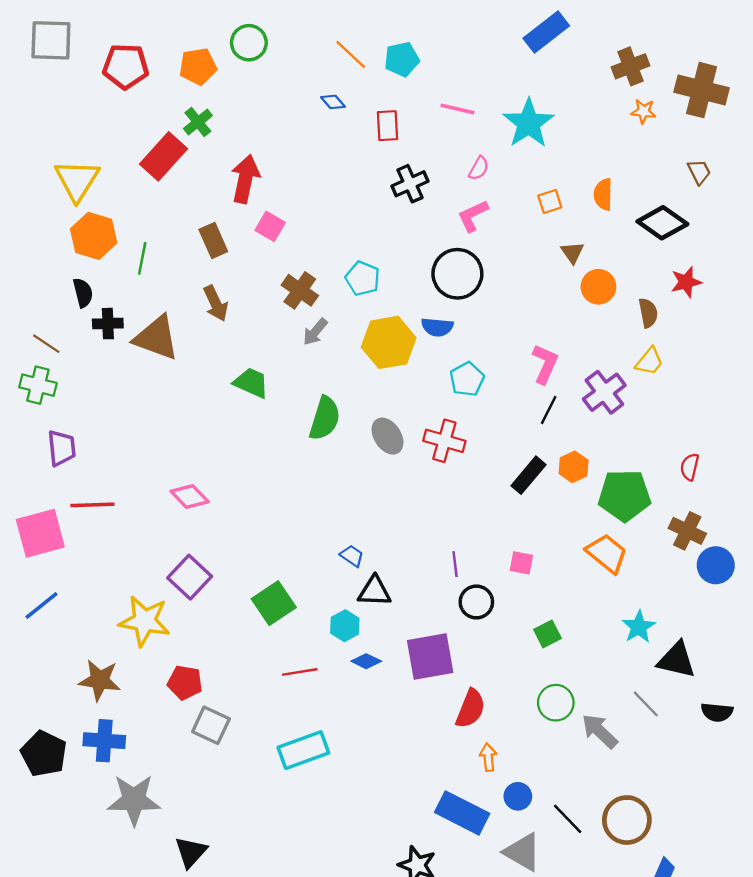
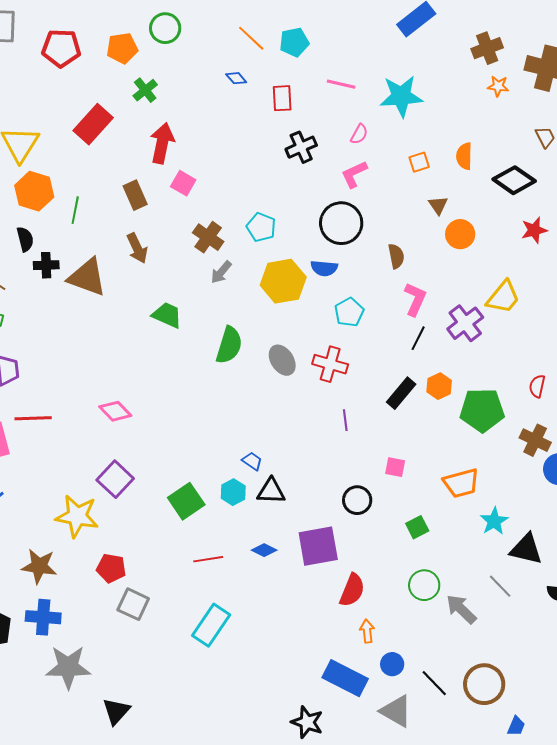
green cross: (198, 122) -> (145, 90), moved
cyan star: (529, 123) -> (401, 96), turned 30
brown semicircle: (648, 313) -> (396, 256), moved
yellow trapezoid: (649, 361) -> (503, 297), size x1.4
orange trapezoid: (607, 553) -> (461, 483), moved, turned 126
purple line: (455, 564) -> (345, 420), moved
cyan hexagon: (345, 626) -> (233, 492), moved
cyan rectangle: (303, 750) -> (211, 625), turned -36

